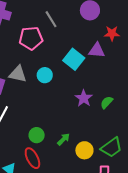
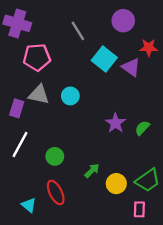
pink pentagon: (31, 38) -> (37, 57), moved
purple triangle: (97, 50) -> (131, 67), turned 30
cyan square: (74, 59) -> (104, 59), moved
green circle: (37, 135) -> (55, 156), moved

